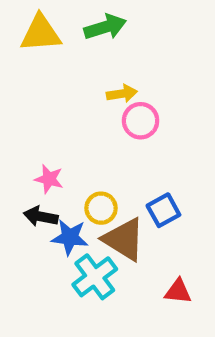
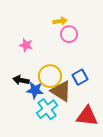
pink star: (49, 179) -> (26, 45), moved
yellow circle: (101, 208) -> (50, 76), size x1.5
red triangle: (178, 291) -> (87, 116), size x1.6

